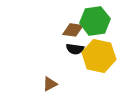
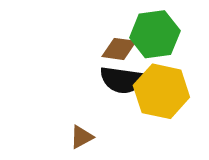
black semicircle: (75, 49) -> (122, 80), size x1.5

